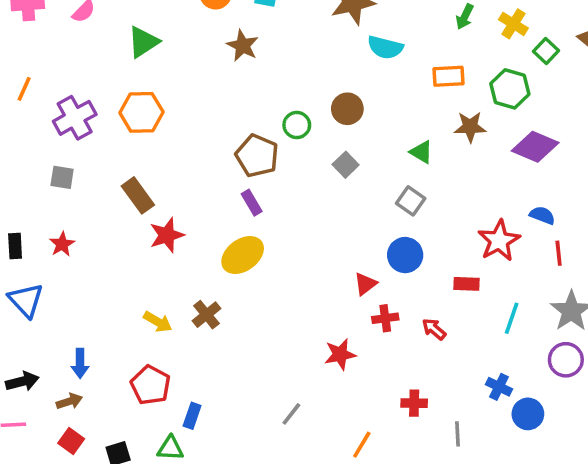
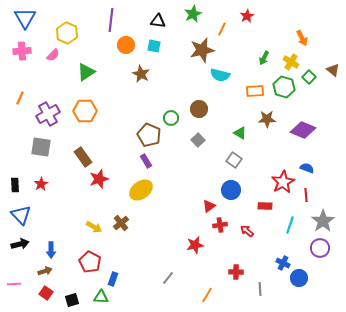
green hexagon: (510, 89) -> (284, 87), moved
gray square: (62, 177) -> (41, 147), size x1.5
red line: (559, 253) -> (306, 195), moved
black arrow: (22, 381) -> (20, 244), moved

